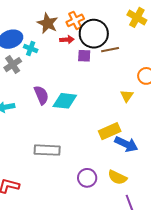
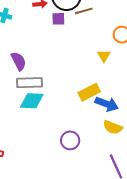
cyan diamond: (65, 101) -> (32, 101), moved
gray rectangle: (47, 150) -> (30, 83), moved
yellow semicircle: (117, 177) -> (113, 127), moved

